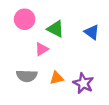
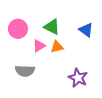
pink circle: (25, 19) -> (18, 29), moved
orange triangle: (57, 78) -> (57, 47), moved

